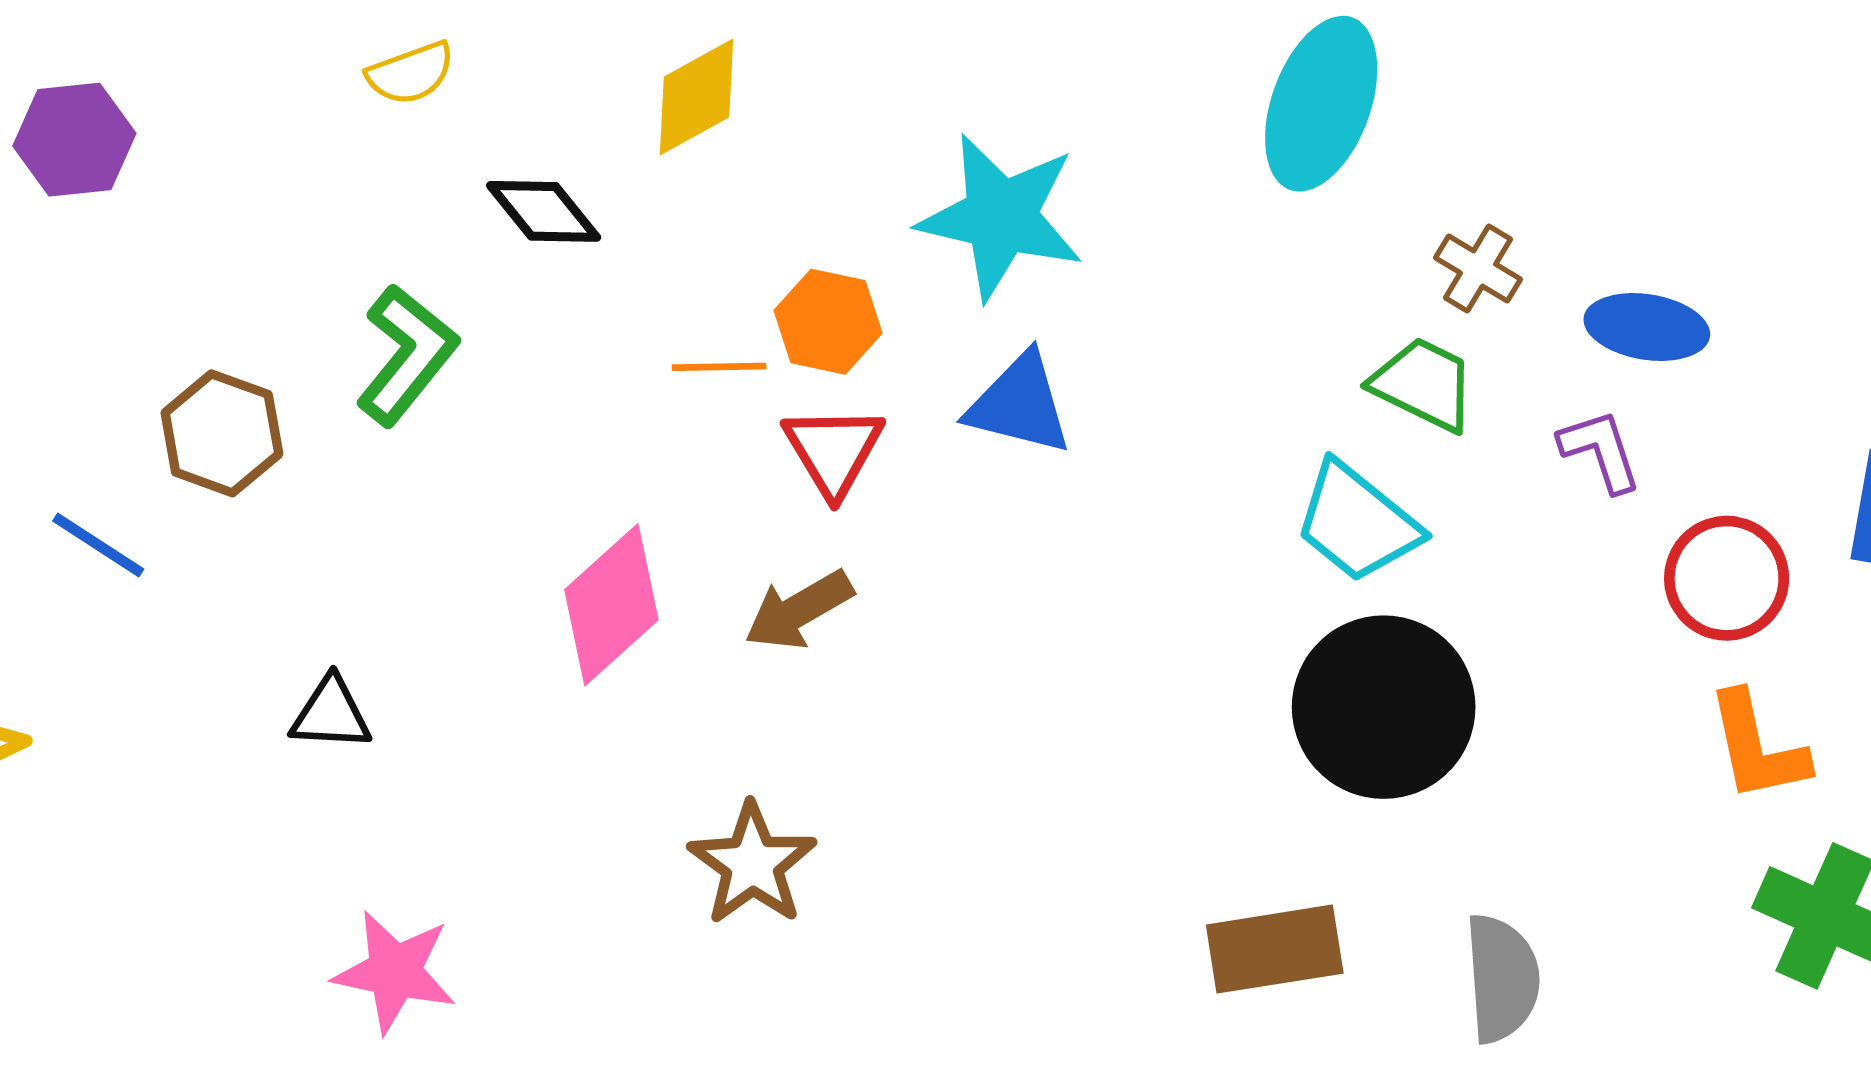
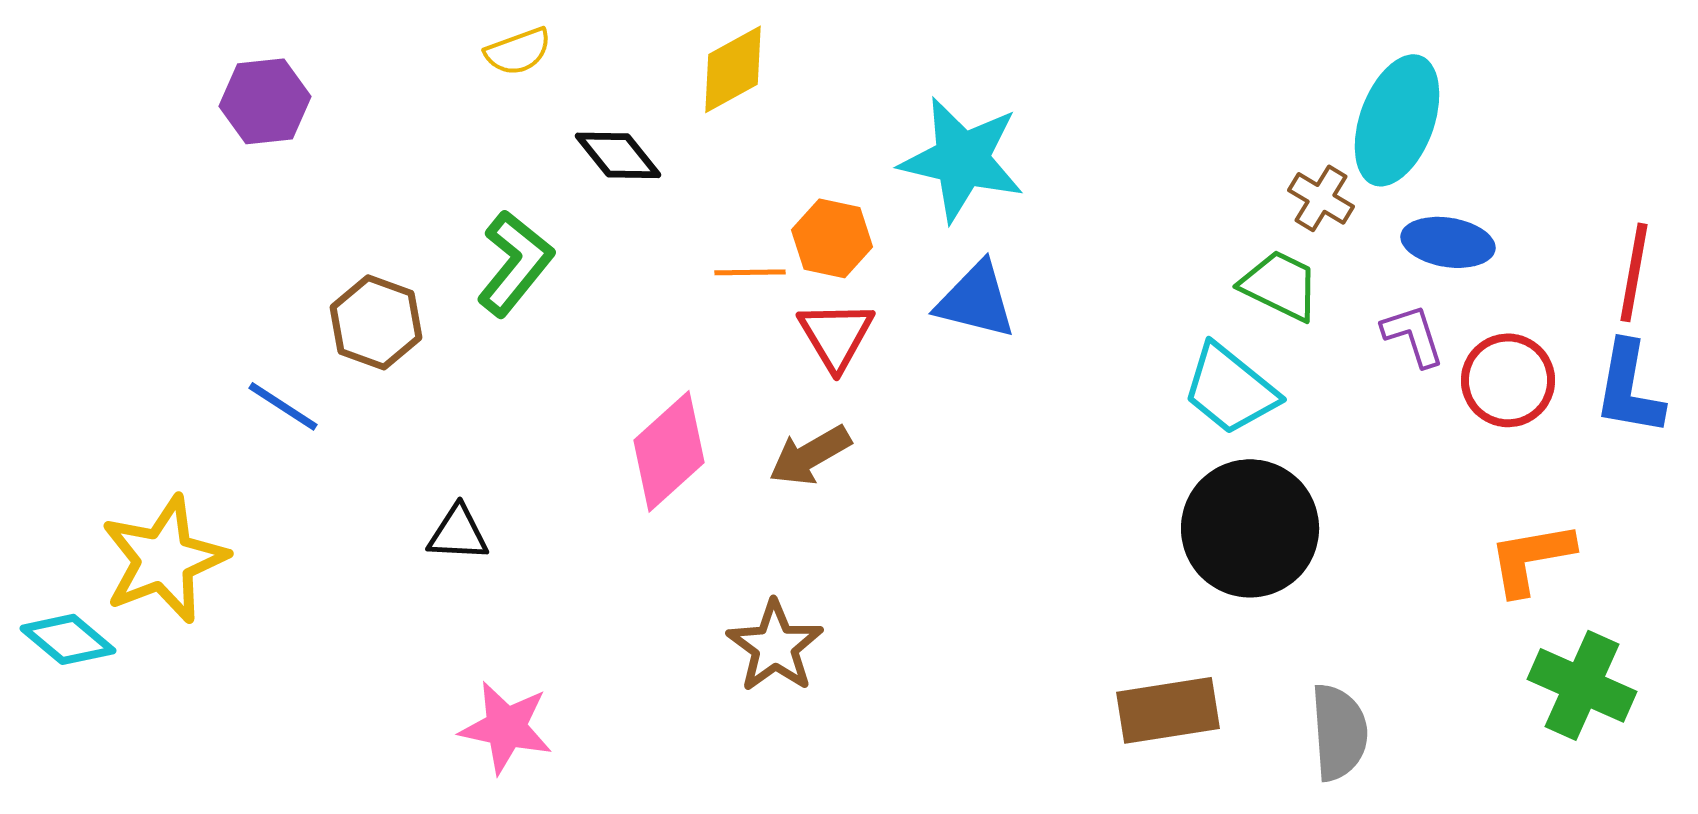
cyan ellipse: (1321, 104) -> (1397, 120), moved
red circle: (1727, 578) -> (1508, 380), moved
orange L-shape: (1757, 747) -> (1531, 558), turned 92

